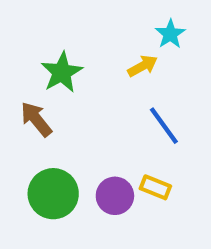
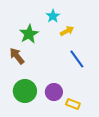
cyan star: (170, 34) -> (53, 16), moved
yellow rectangle: (155, 187) -> (73, 104), moved

